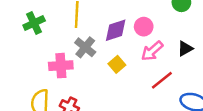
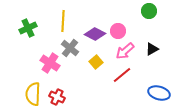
purple diamond: (116, 30) -> (95, 34), turned 45
pink cross: (61, 66) -> (50, 63), turned 36
red line: (162, 80) -> (122, 75), moved

